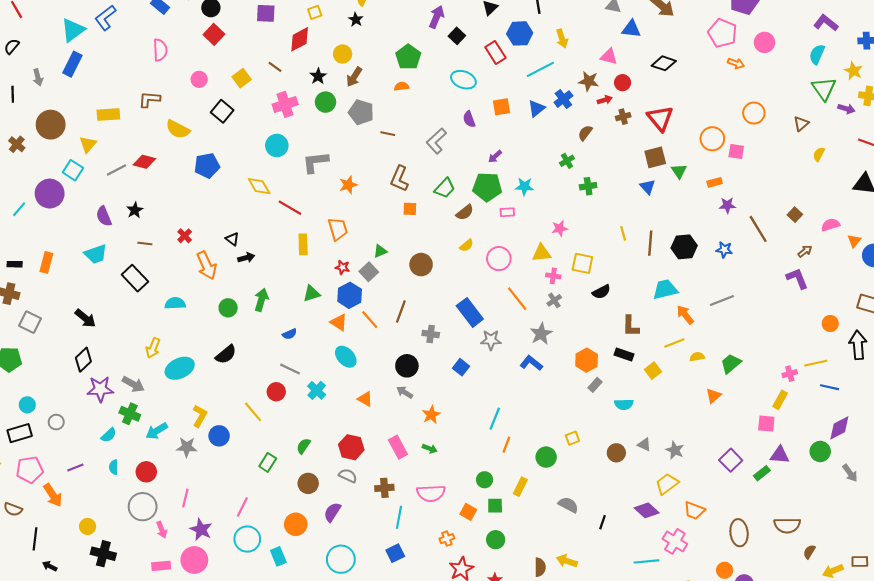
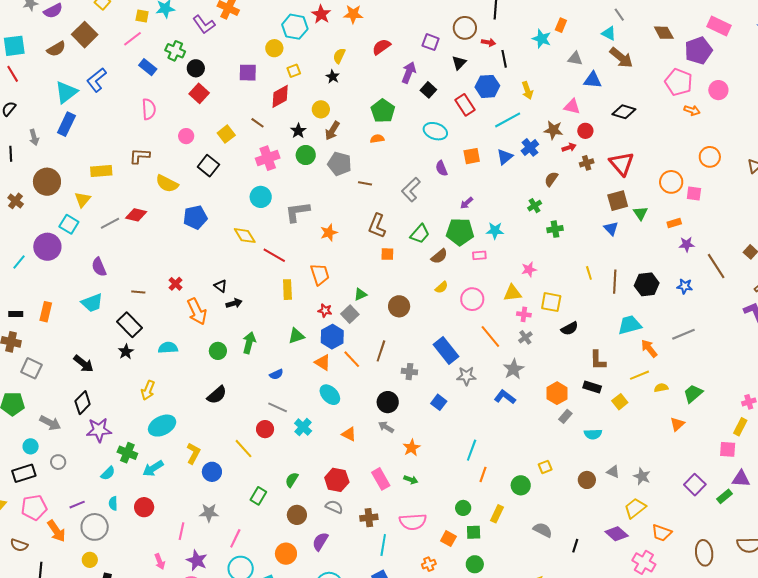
black star: (135, 210) -> (126, 352), moved
cyan ellipse: (180, 368) -> (162, 426), moved
gray arrow: (133, 384) -> (50, 423), moved
gray star: (187, 447) -> (209, 513), moved
gray circle: (143, 507) -> (95, 527), moved

